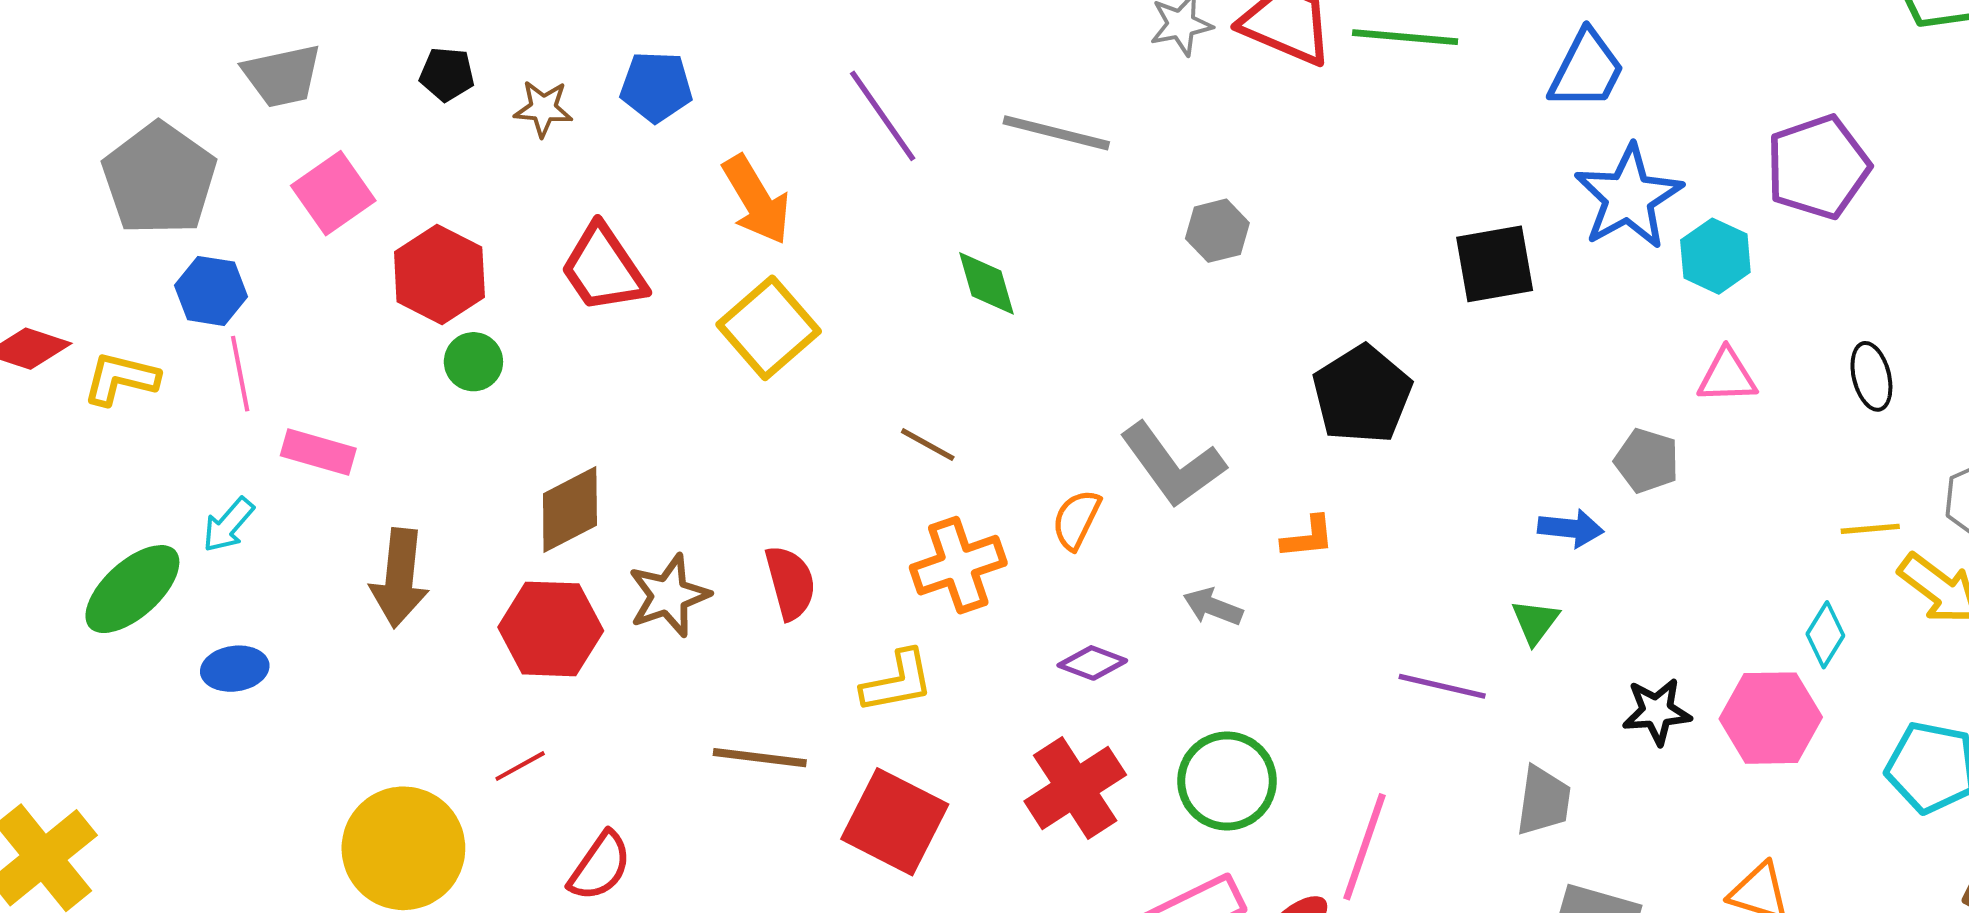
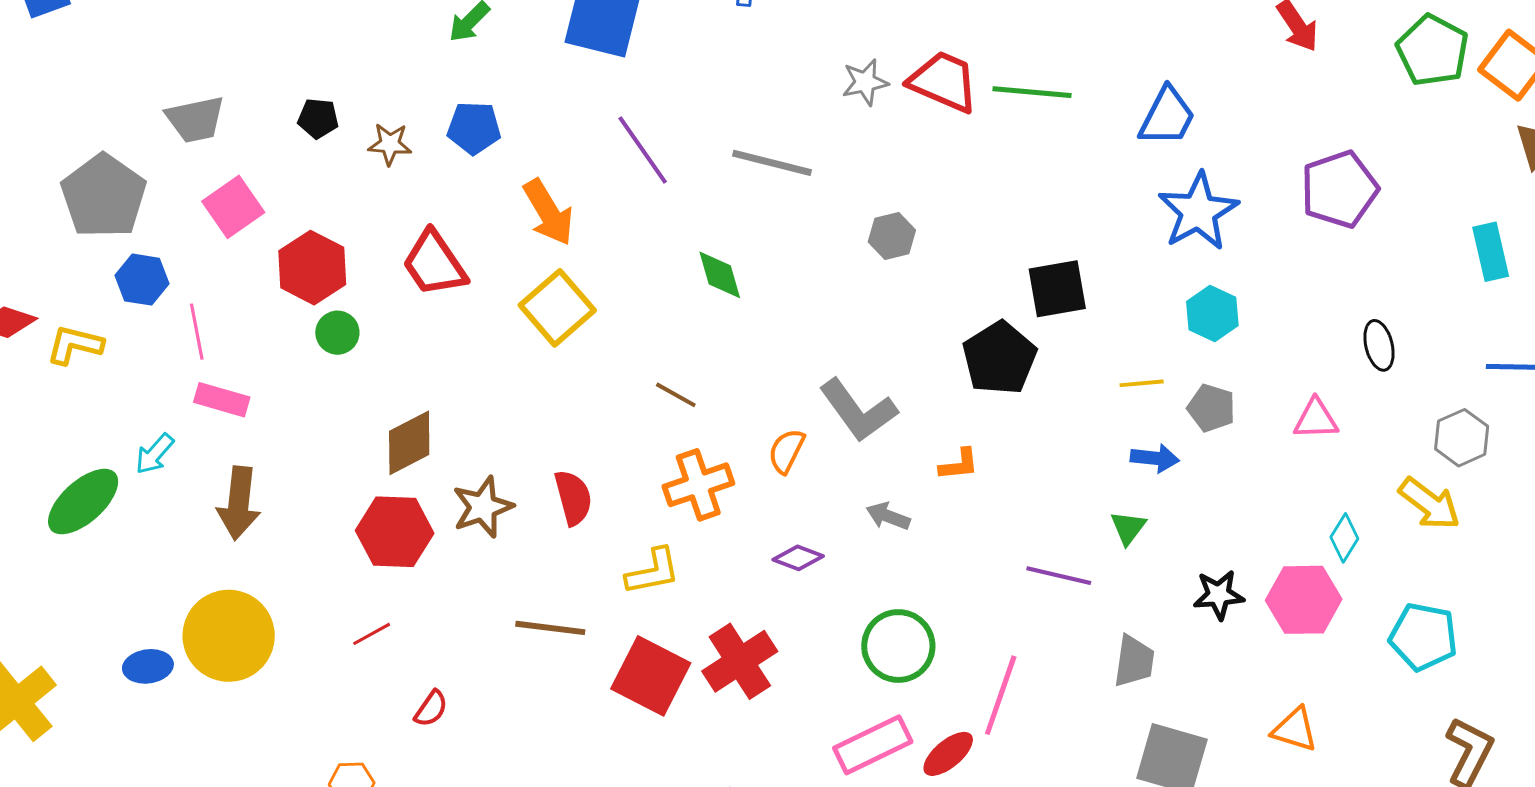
cyan hexagon: (1715, 256) -> (1212, 313), moved
black square: (1495, 264) -> (1057, 289), moved
pink line: (240, 374) -> (197, 332), moved
pink triangle: (1727, 376) -> (1316, 419), moved
yellow line: (1870, 529) -> (1142, 383), moved
brown arrow: (399, 578) -> (239, 503), moved
blue ellipse: (235, 669) -> (148, 666), moved
red cross: (1075, 788) -> (740, 661), moved
yellow circle: (403, 848) -> (229, 636), moved
red semicircle: (600, 866) -> (431, 709), size x0.7

